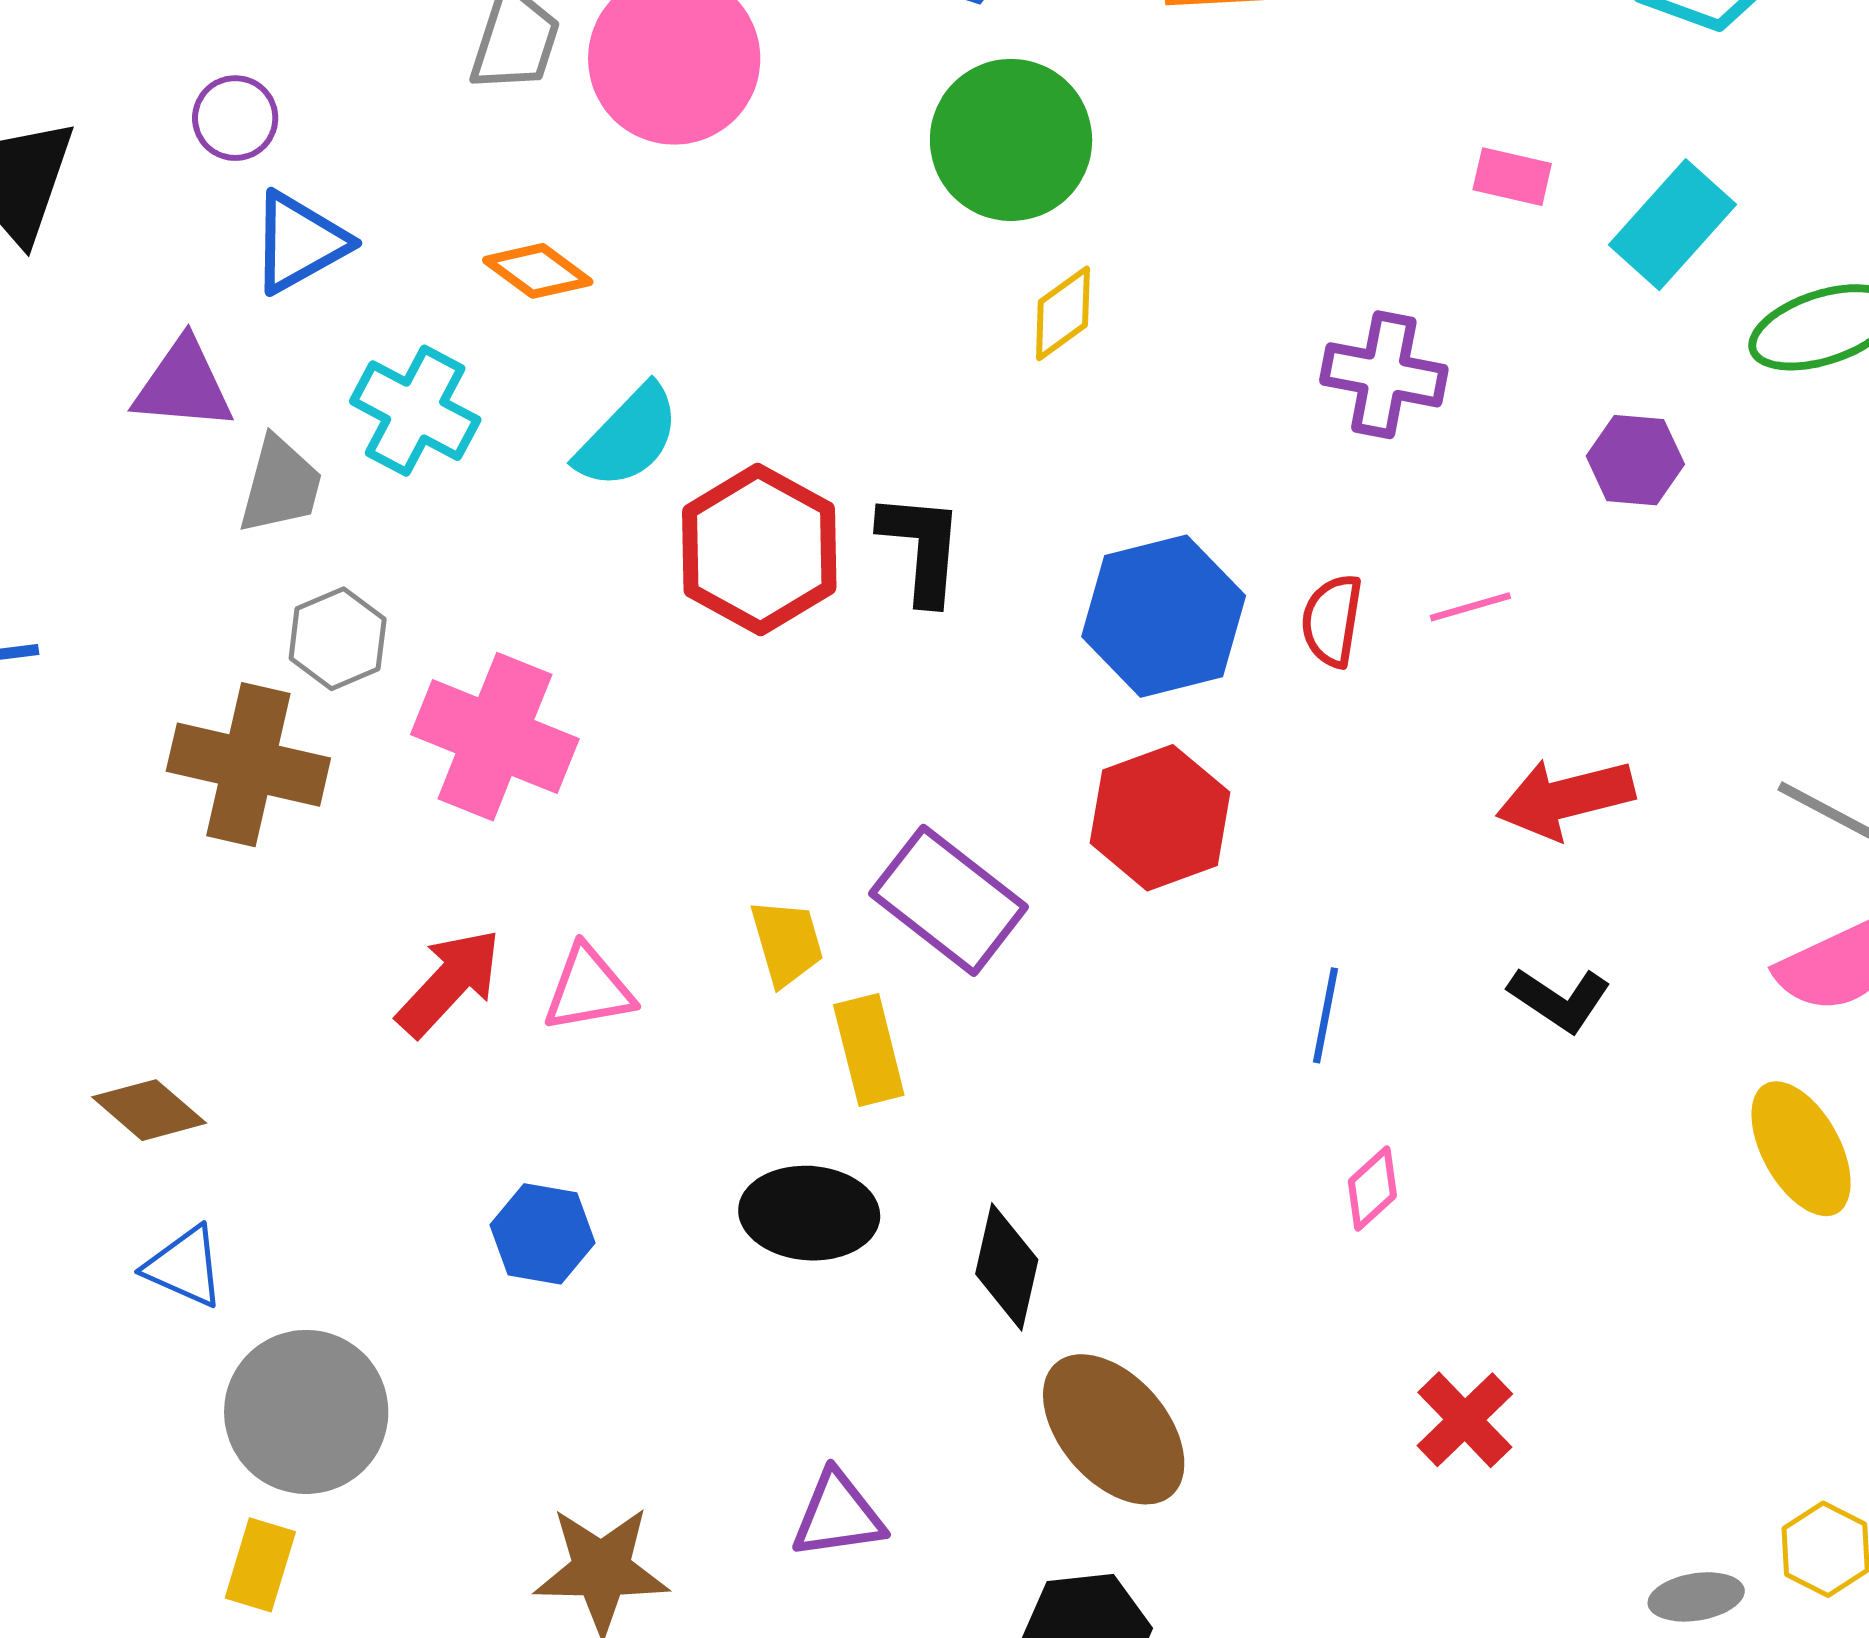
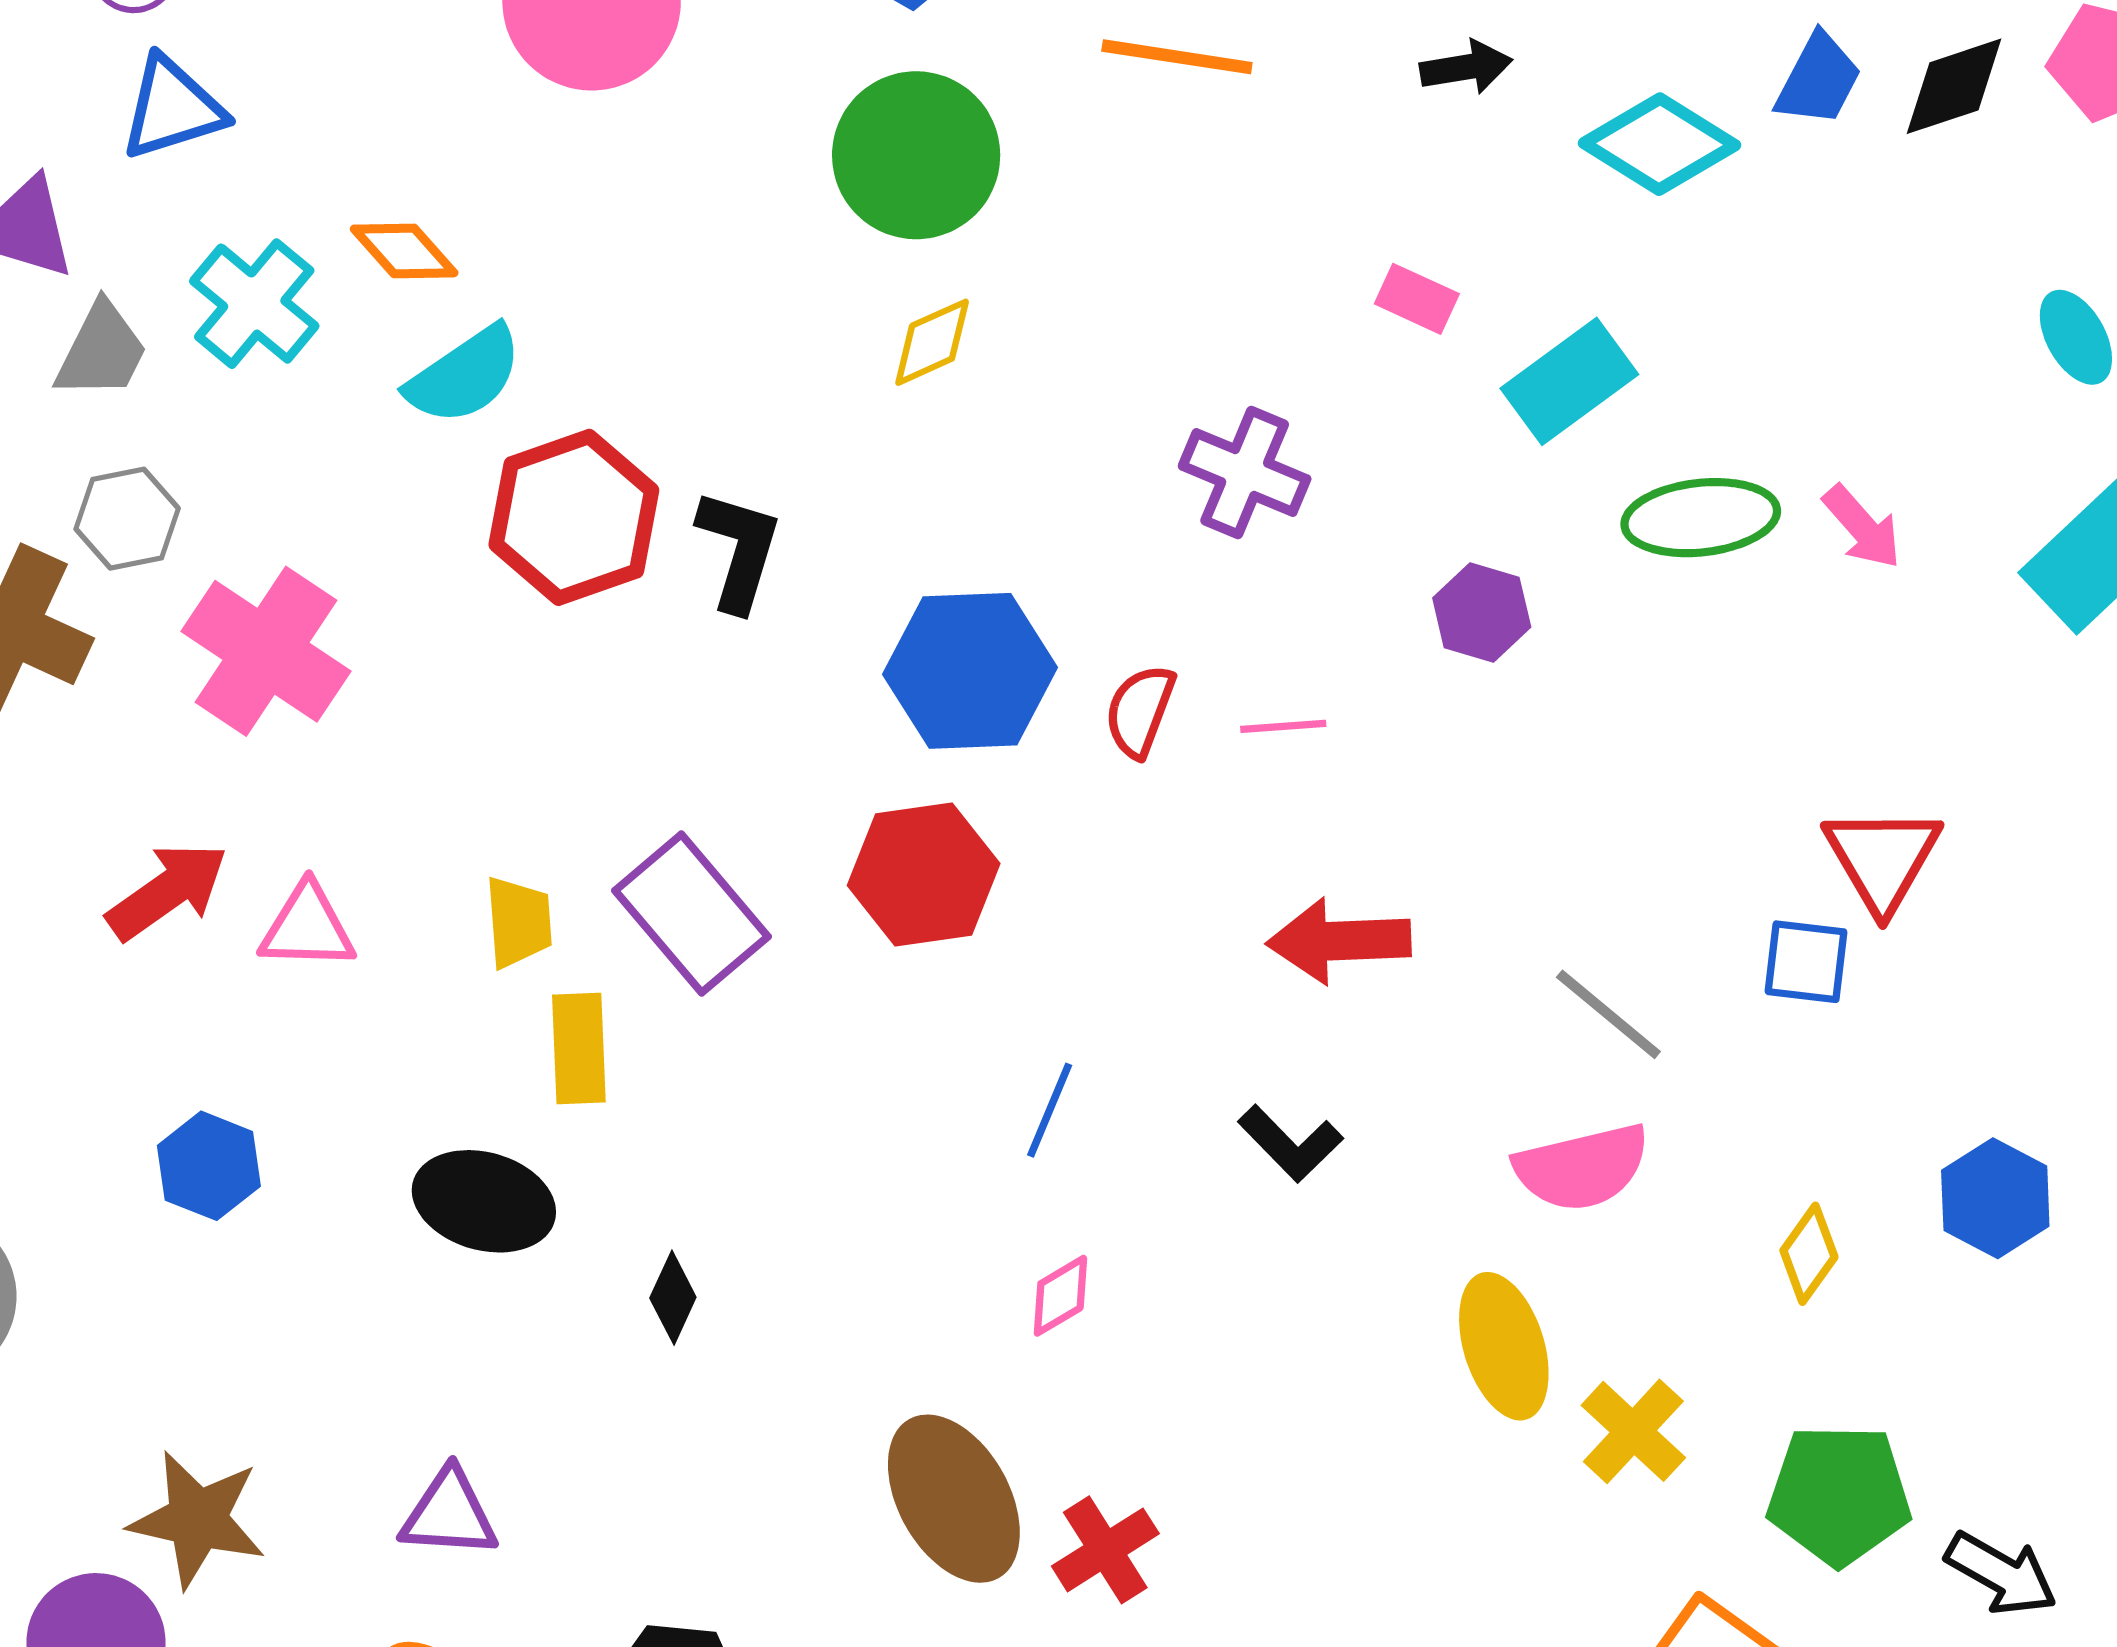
orange diamond: (538, 271) -> (404, 251), moved
black diamond: (1007, 1267) -> (673, 1298), size x0.7
brown ellipse: (1114, 1429) -> (954, 1499), moved

